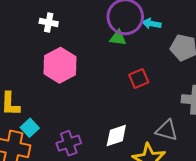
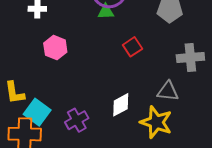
pink hexagon: (60, 65) -> (55, 48), size x0.7
cyan square: (30, 128) -> (37, 112), size x1.5

